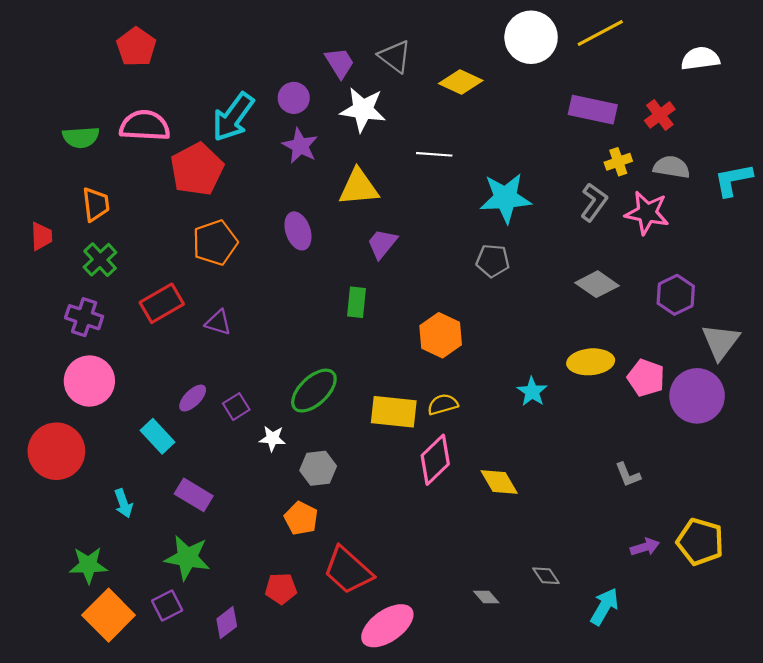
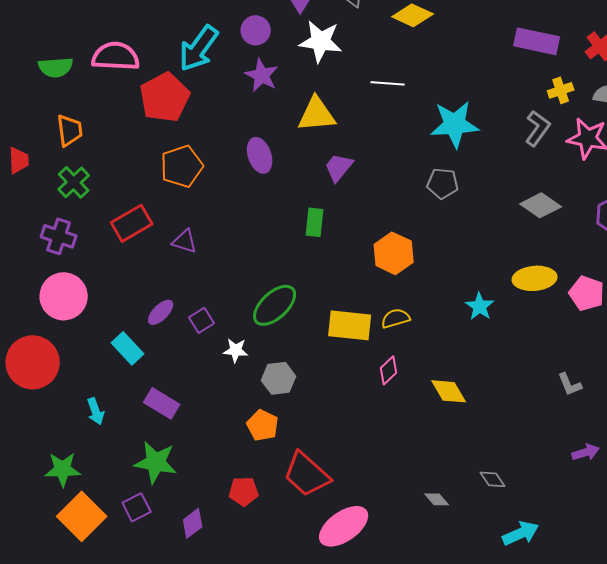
pink diamond: (435, 460) -> (389, 370), size x0.6
cyan arrow: (604, 607) -> (521, 533), moved, turned 36

